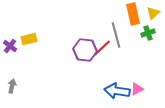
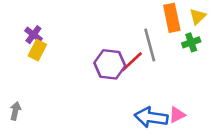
yellow rectangle: (29, 39) -> (37, 50), turned -49
purple cross: (10, 46) -> (33, 35), moved

